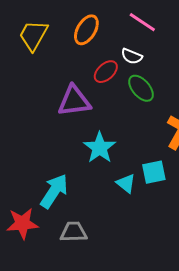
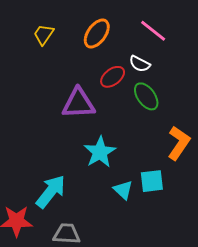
yellow trapezoid: (33, 35) -> (44, 35), size x0.7

